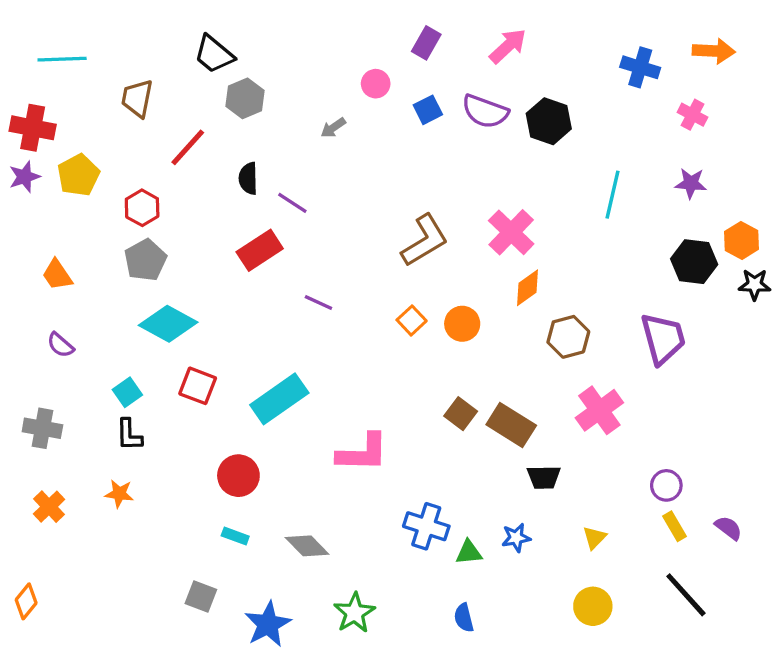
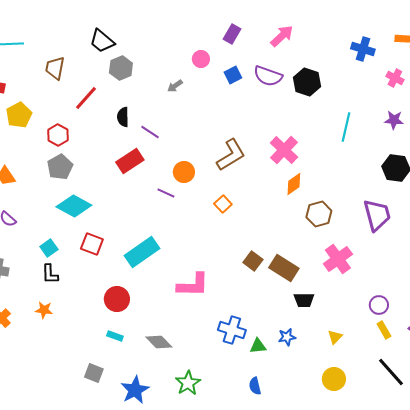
orange circle: (462, 324) -> (184, 172), moved

